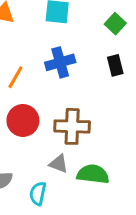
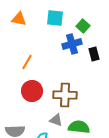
green square: (115, 24) -> (83, 26), moved
blue cross: (60, 62) -> (72, 44), moved

